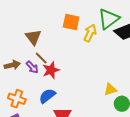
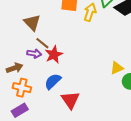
brown arrow: (12, 65) -> (15, 68), moved
purple arrow: (32, 67) -> (34, 54), turned -32

